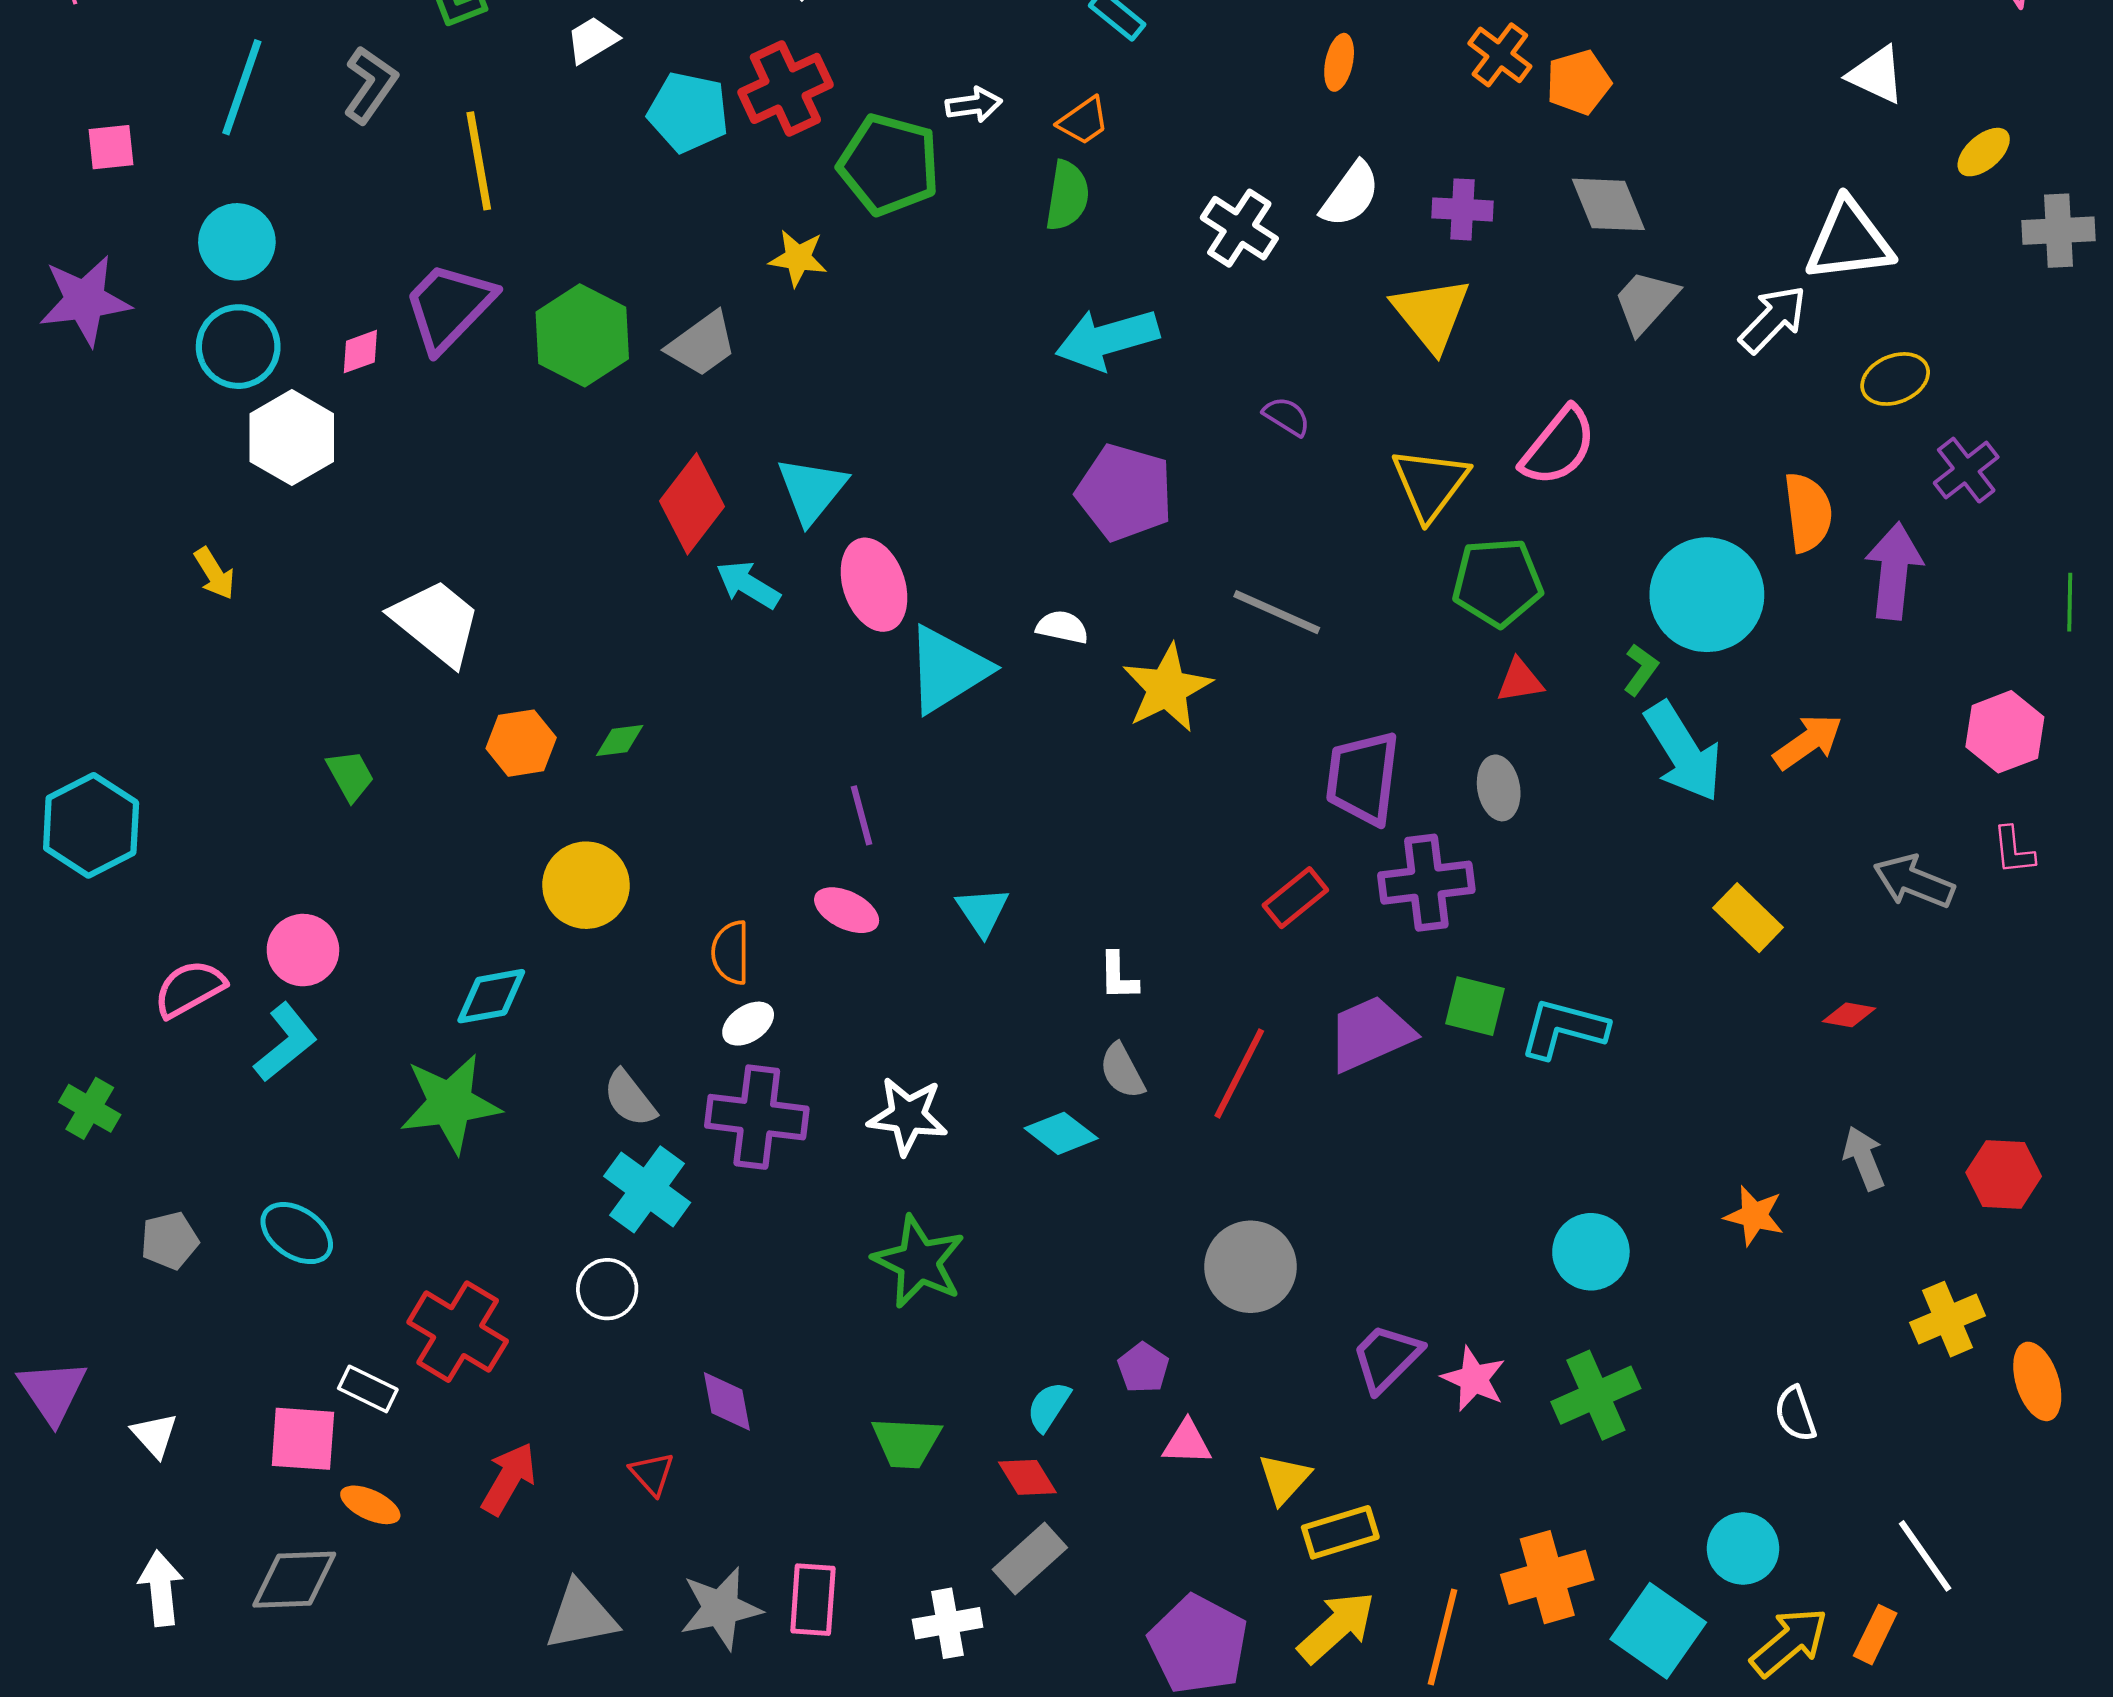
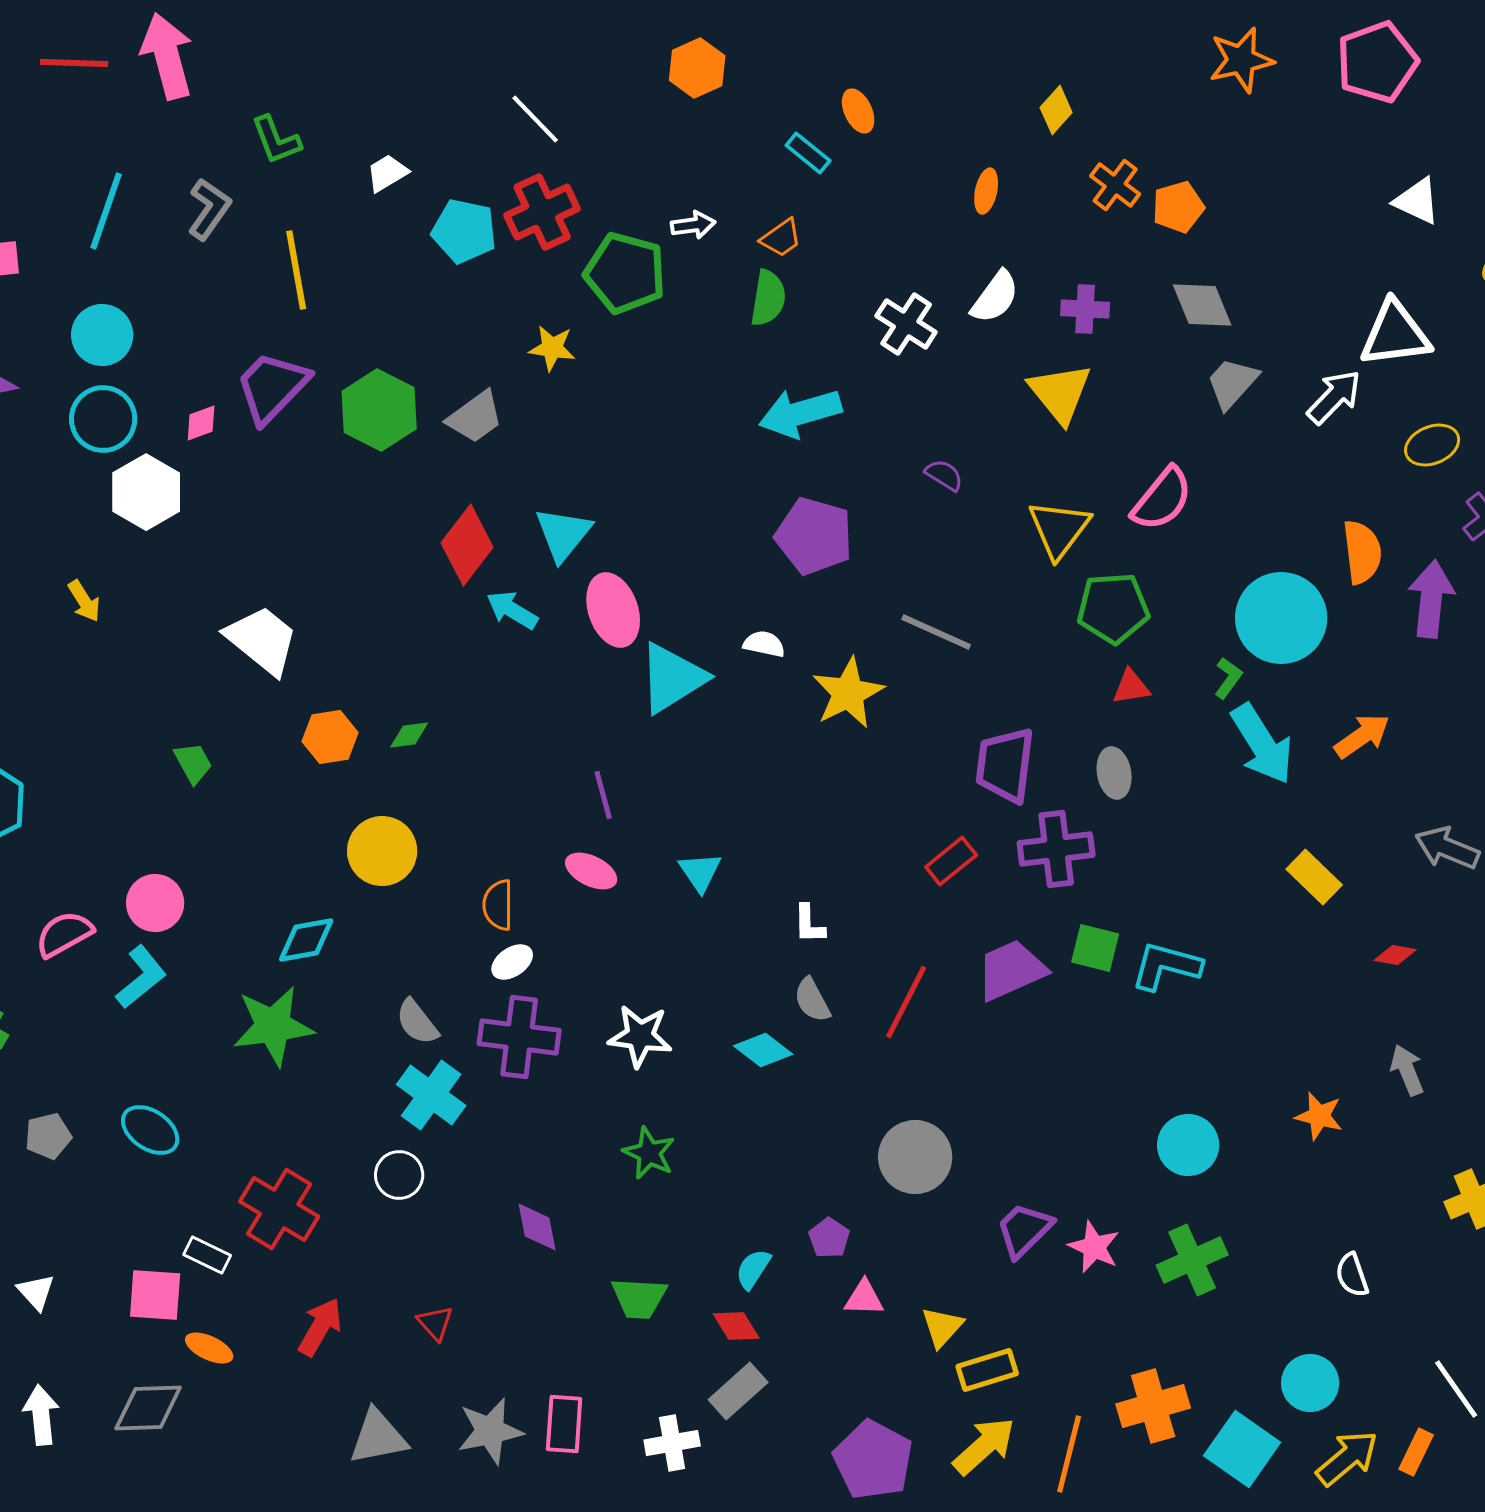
green star: (919, 1262) -> (649, 1153), size x0.7
purple diamond: (727, 1401) -> (537, 1227), moved

